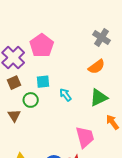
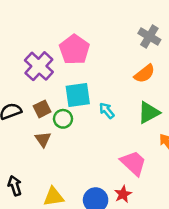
cyan square: (43, 82) -> (78, 95), size x1.5
brown square: (14, 83) -> (42, 109), moved
pink trapezoid: (85, 137) -> (133, 163), turned -30

